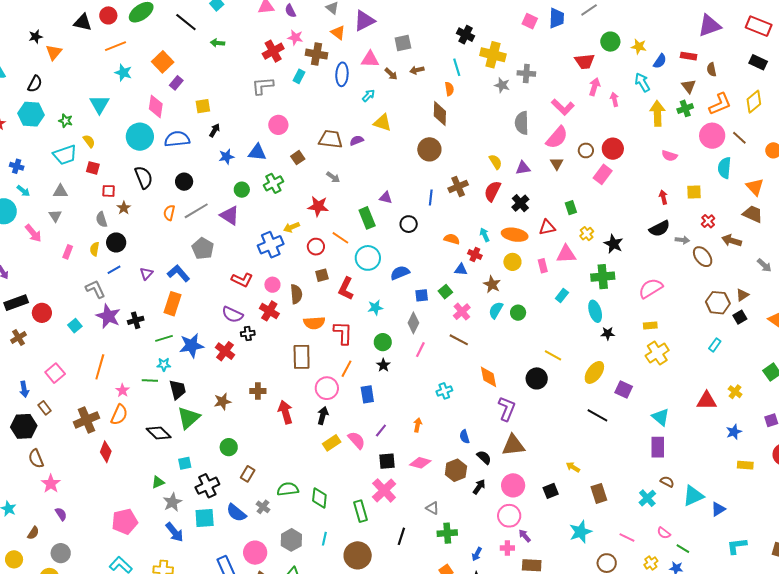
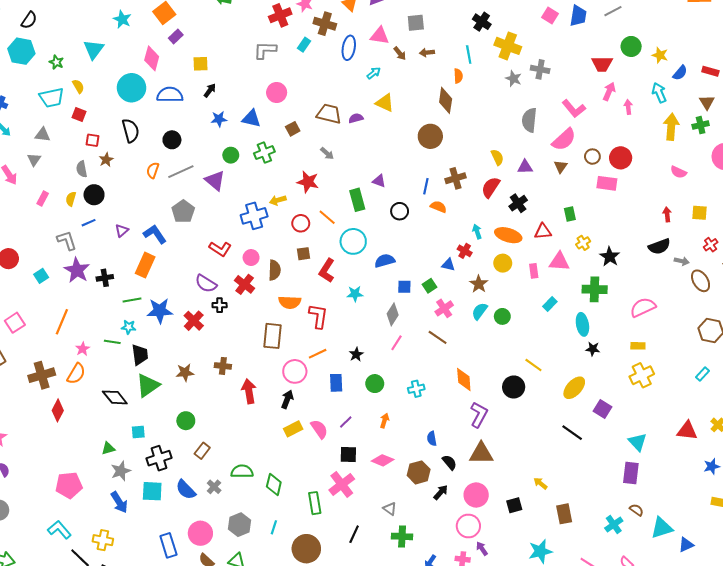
pink rectangle: (603, 174) -> (607, 183), turned 54
orange semicircle: (452, 239) -> (438, 207), moved
green circle: (383, 342) -> (375, 384), moved
orange line: (347, 369) -> (318, 354), turned 30

